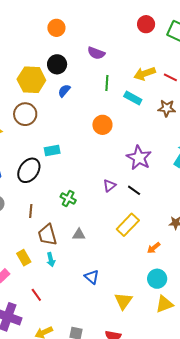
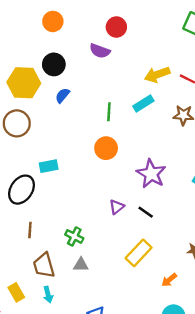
red circle: (146, 24) -> (116, 27), moved
green line: (107, 83) -> (109, 112), moved
cyan rectangle: (133, 98) -> (143, 104), turned -60
orange circle: (102, 125) -> (106, 148), moved
green cross: (68, 198) -> (74, 236), moved
brown line: (31, 211) -> (30, 230), moved

